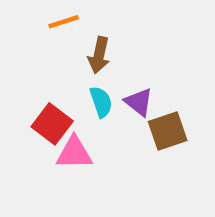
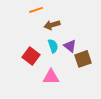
brown arrow: (99, 55) -> (52, 25), turned 63
pink triangle: (74, 153) -> (51, 77), moved

